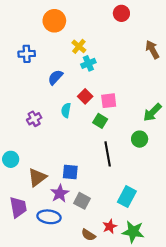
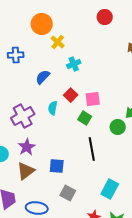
yellow cross: (79, 46) -> (58, 42), moved
purple cross: (34, 119) -> (23, 116), size x1.6
green circle: (140, 139) -> (118, 127), moved
purple star: (60, 193) -> (27, 147), moved

